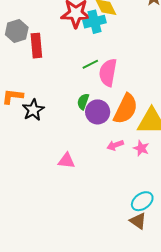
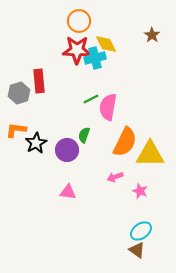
gray hexagon: (17, 31) -> (19, 93), moved
purple circle: (98, 112) -> (67, 150), moved
pink star: (141, 148) -> (140, 191), moved

